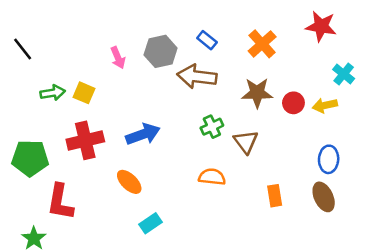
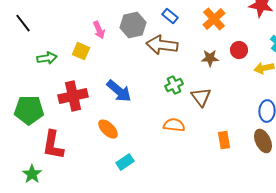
yellow square: (84, 93) -> (81, 51), moved
brown star: (257, 93) -> (210, 58), size x0.7
red circle: (293, 103) -> (239, 50), moved
blue arrow: (143, 134) -> (119, 91), turned 60

